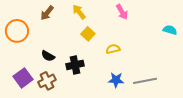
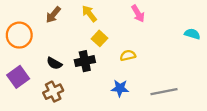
black cross: (75, 65) -> (85, 61), moved
purple square: (23, 78) -> (18, 77), moved
blue star: (116, 80) -> (120, 88), moved

